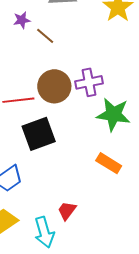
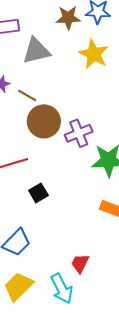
brown circle: (54, 86) -> (44, 121), moved
black square: (39, 134) -> (38, 193), size x0.6

